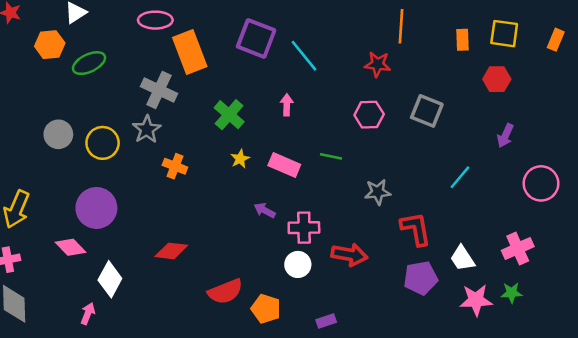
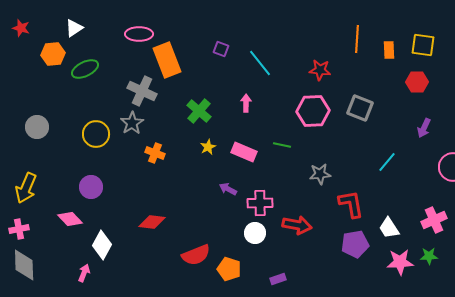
orange line: (401, 26) -> (357, 39), moved
purple square: (256, 38) -> (221, 49), size x0.5
pink hexagon: (369, 115) -> (313, 111), size x1.4
gray circle: (58, 134) -> (37, 127), moved
purple circle: (96, 208) -> (91, 187), size x0.7

